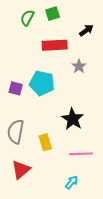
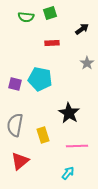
green semicircle: (27, 18) -> (26, 17), turned -112
red rectangle: (55, 45) -> (52, 43), size x0.6
gray star: (79, 66) -> (87, 63), moved

